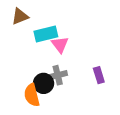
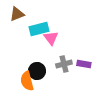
gray cross: (58, 75) -> (64, 64), moved
purple rectangle: (99, 75) -> (84, 64), turned -64

